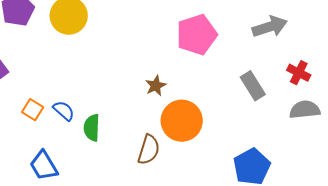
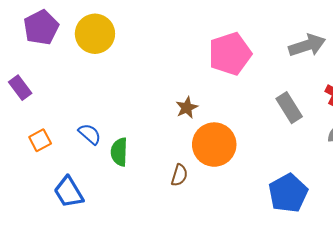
orange square: (33, 110) -> (40, 140), moved, turned 30
brown semicircle: (149, 150) -> (179, 175), size x0.7

